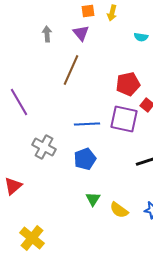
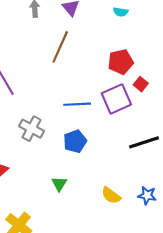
cyan semicircle: (141, 37) -> (121, 12), moved
purple square: (124, 119) -> (116, 99), turned -36
green triangle: (93, 199) -> (59, 184), moved

